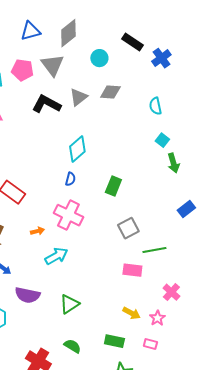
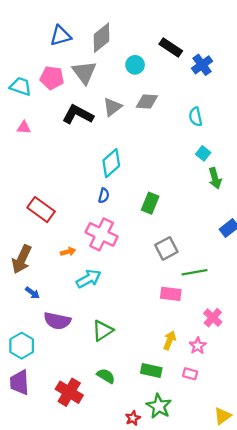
yellow arrow: (131, 313) -> (170, 340), turned -96

